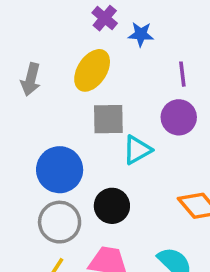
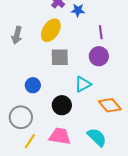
cyan triangle: (137, 150) -> (83, 84), moved
blue circle: (60, 170) -> (33, 85), size x0.6
gray circle: (60, 222) -> (21, 117), moved

